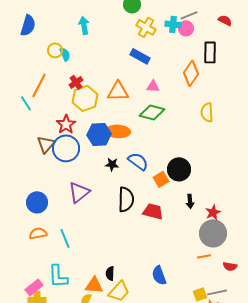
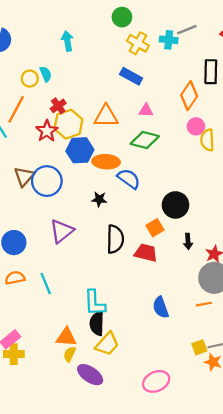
pink circle: (186, 28) -> (196, 126), moved
yellow circle: (55, 50) -> (30, 79), moved
red star: (66, 124) -> (47, 131), moved
blue hexagon: (99, 134) -> (80, 150), moved
blue semicircle: (138, 161) -> (129, 179), moved
orange square: (161, 179) -> (155, 228), moved
black semicircle: (110, 273) -> (97, 323), size x1.5
blue semicircle: (159, 275) -> (161, 307), moved
cyan L-shape: (58, 276) -> (95, 303), moved
orange triangle: (94, 285) -> (66, 337), moved

